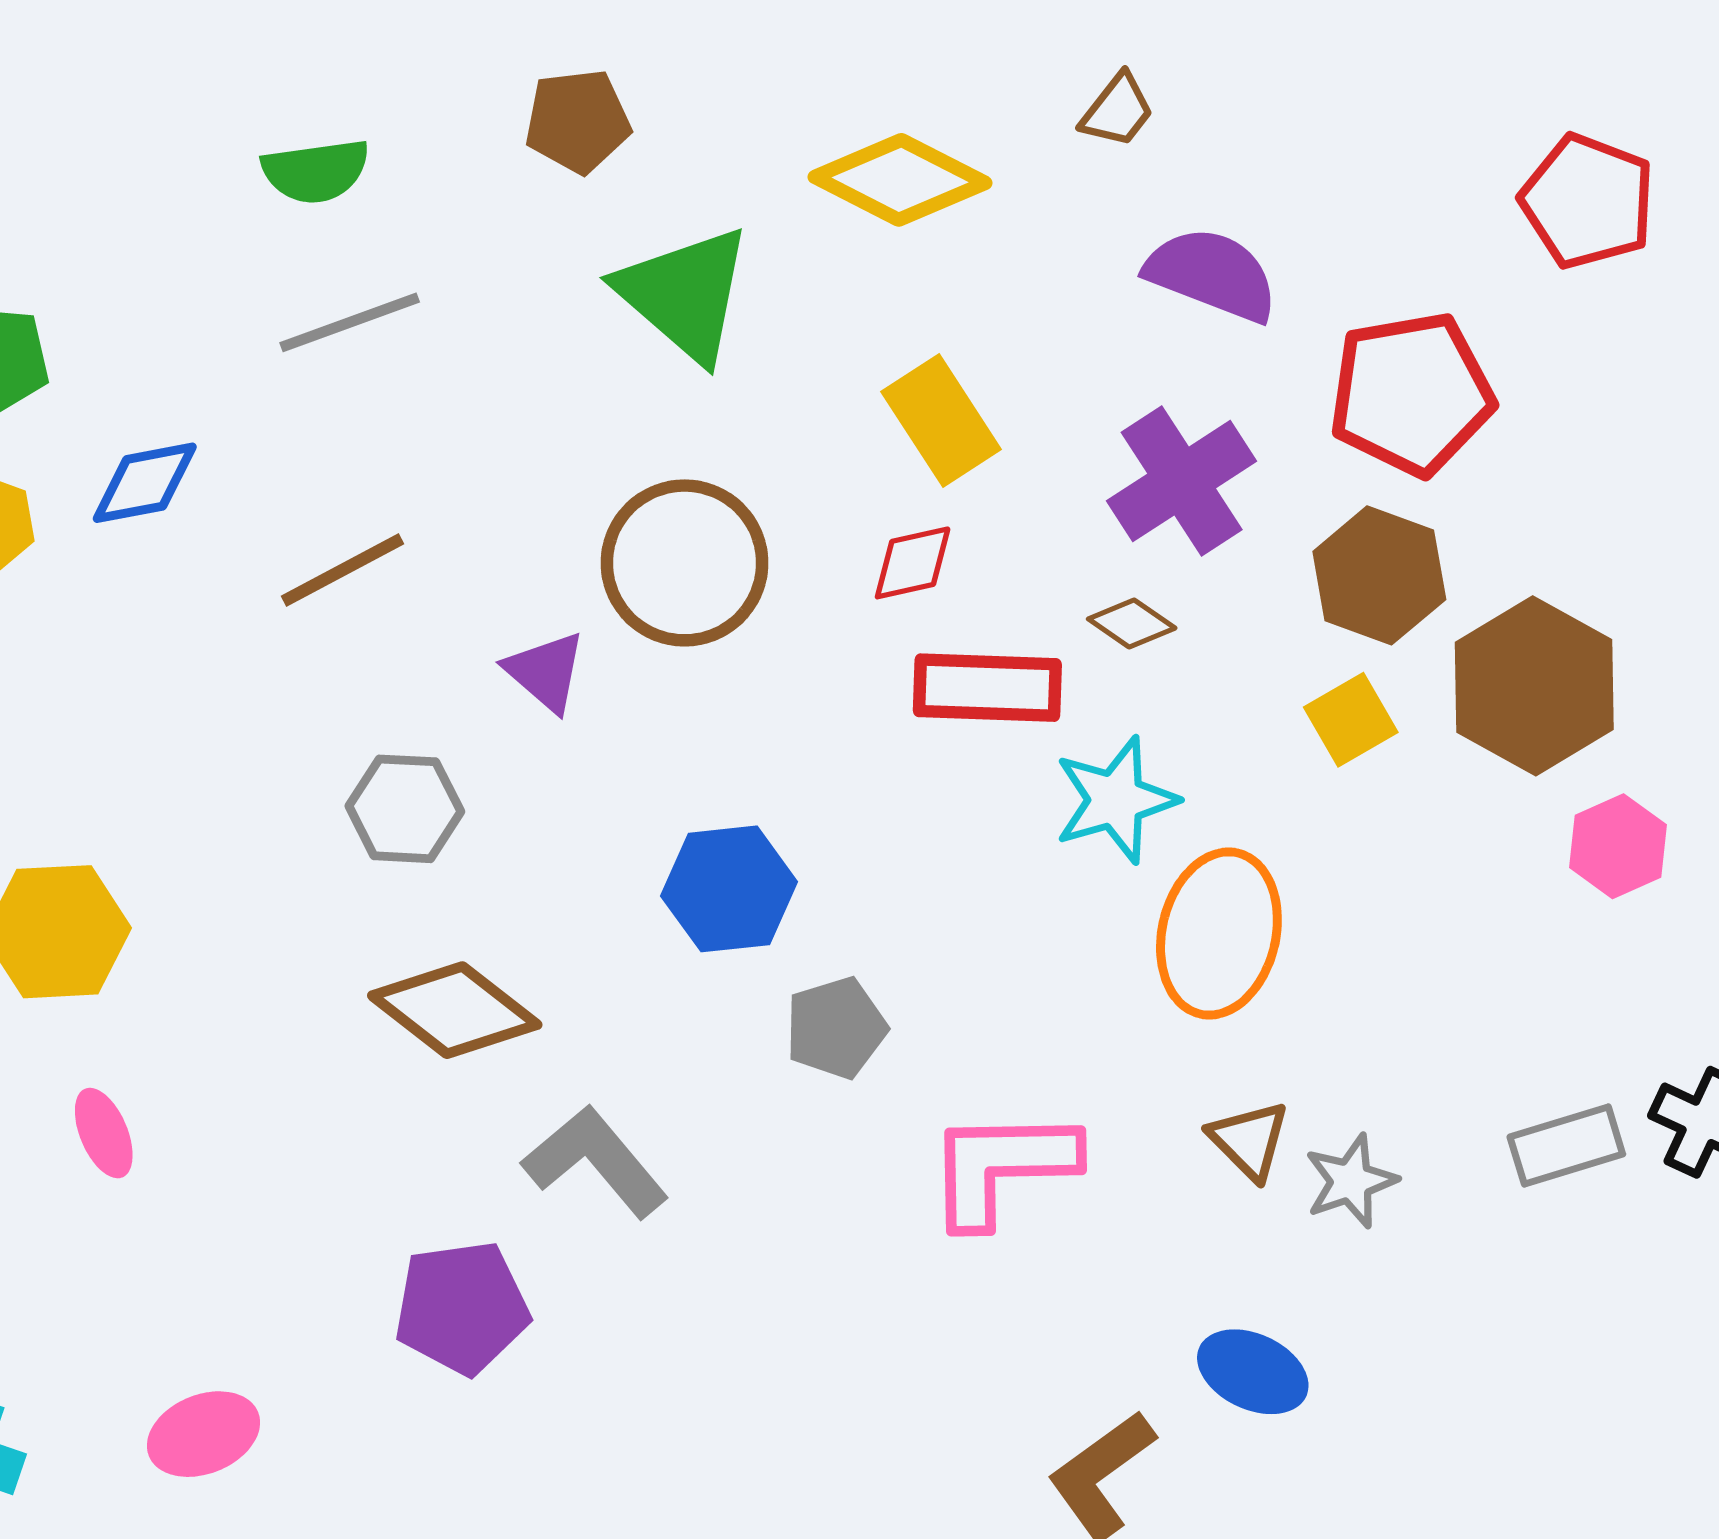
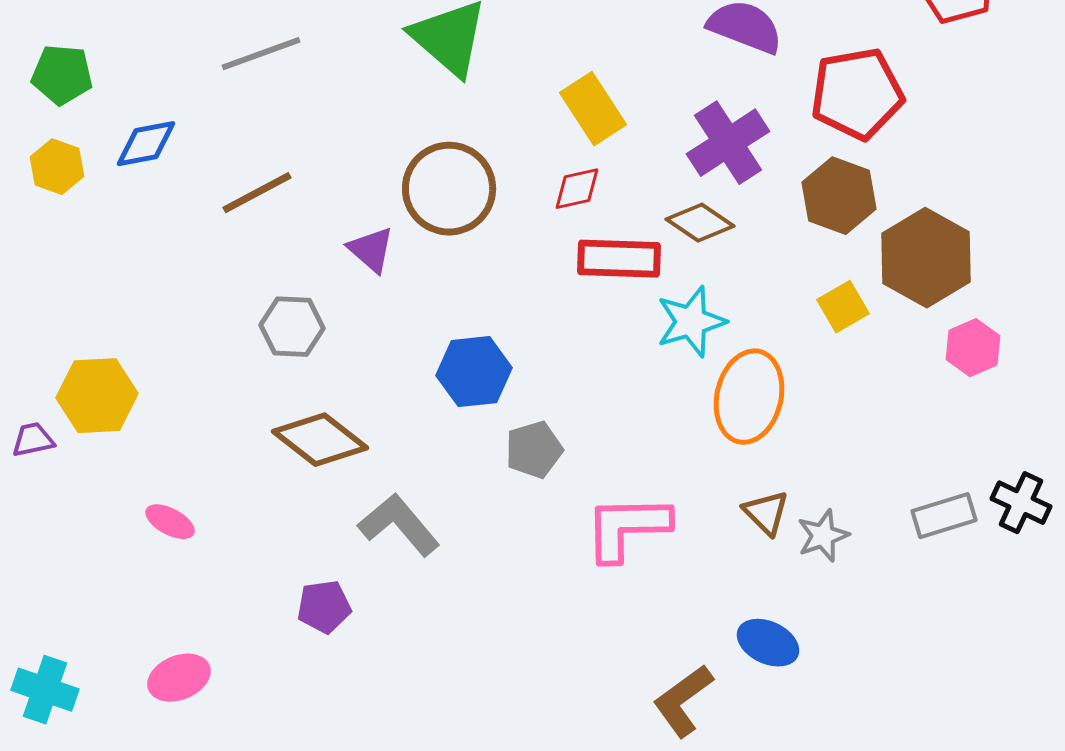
brown diamond: (1132, 624) -> (700, 223), size x1.4
yellow square: (1351, 720) -> (843, 307), moved
pink ellipse: (104, 1133) -> (170, 522), moved, turned -39
purple pentagon: (462, 1308) -> (324, 607), size x0.7

